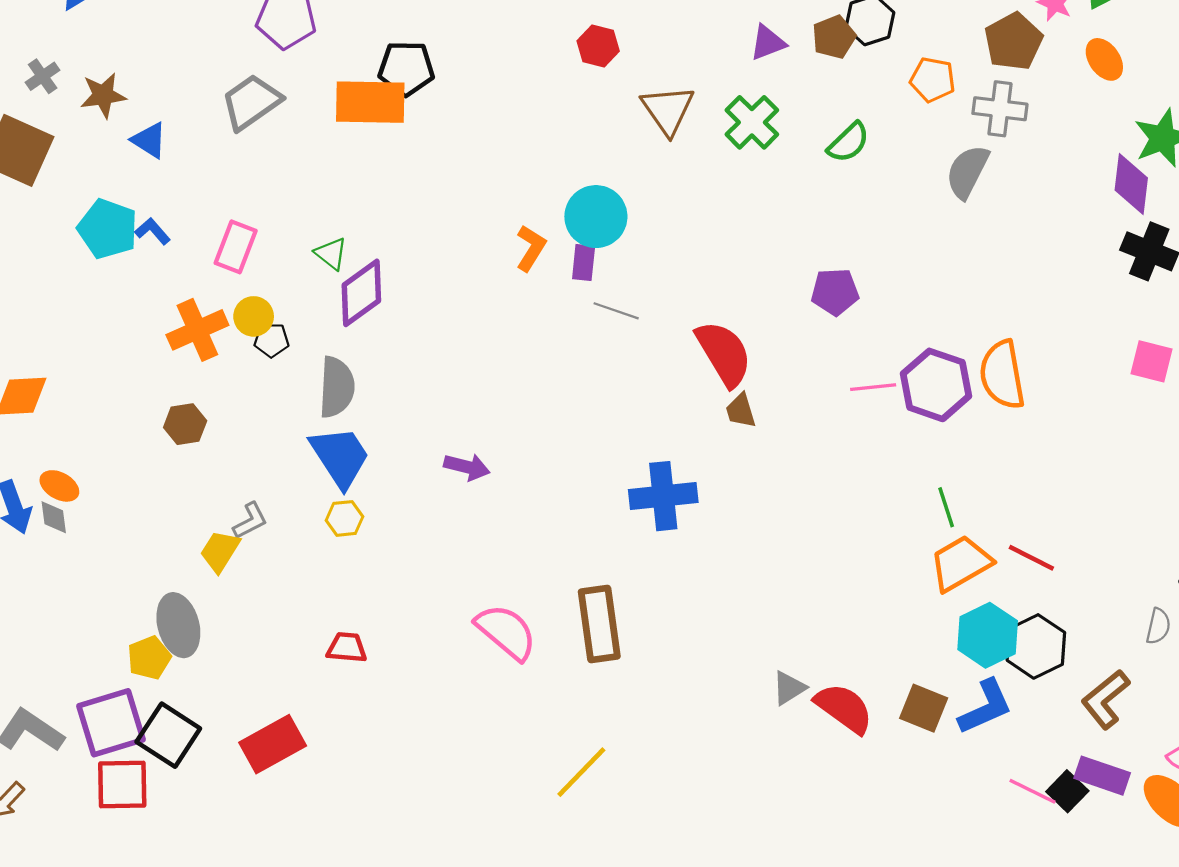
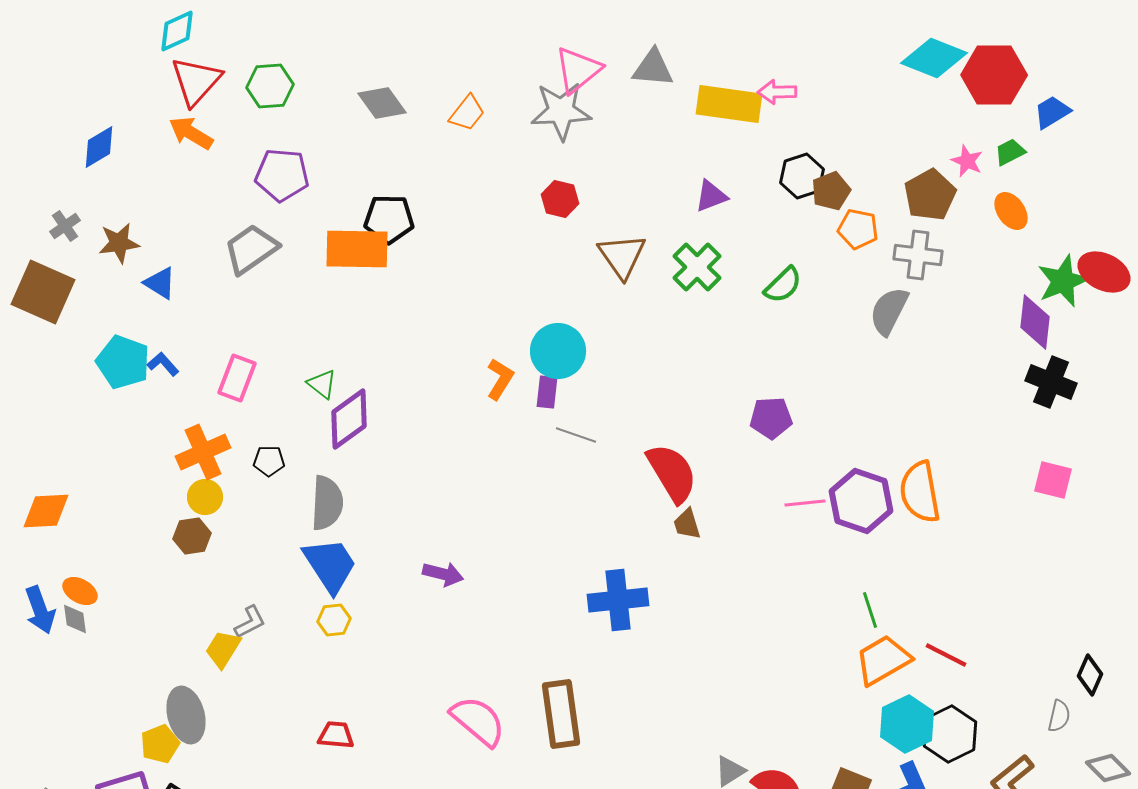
brown pentagon: (834, 37) -> (831, 191), moved
yellow circle: (254, 316) -> (205, 497), moved

